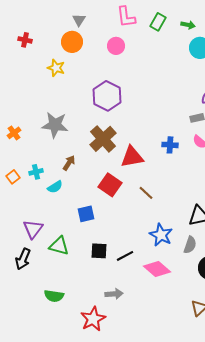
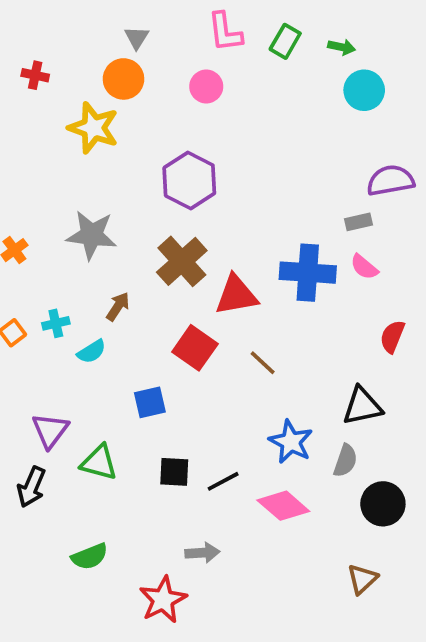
yellow star: (56, 68) -> (93, 128), size x1.5
blue cross: (170, 145) -> (308, 273), size x1.8
green semicircle: (54, 296) -> (90, 556), turned -30

